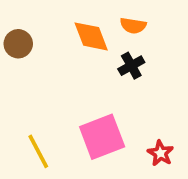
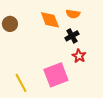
red star: (160, 153) -> (79, 56), moved

